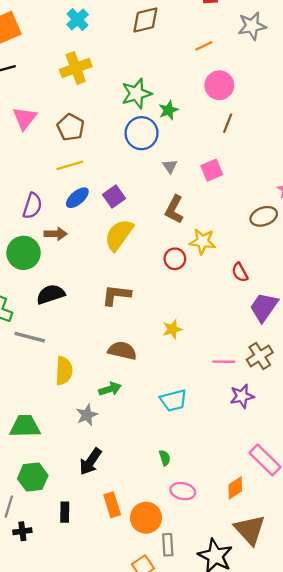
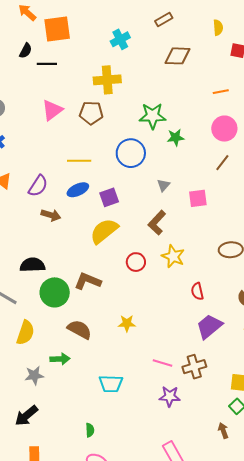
brown pentagon: (71, 127) -> (91, 113), moved, turned 30
blue circle: (142, 133) -> (131, 153), moved
green circle: (24, 253) -> (55, 292), moved
red circle: (175, 259) -> (136, 262), moved

